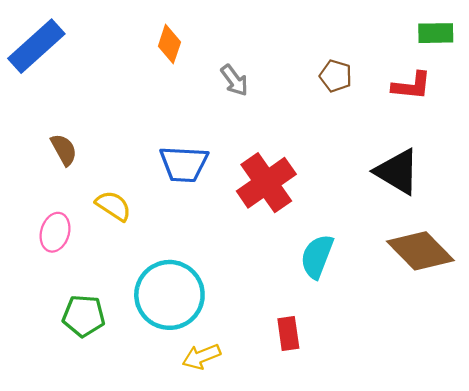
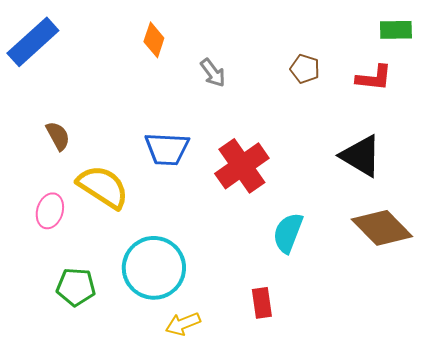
yellow semicircle: (113, 206) -> (103, 187), size x1.6

